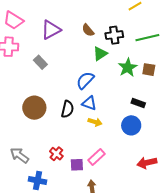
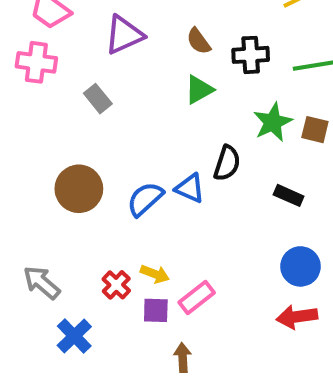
green triangle: (100, 54) -> (199, 90), moved
blue semicircle: (85, 80) -> (145, 199), moved
black semicircle: (67, 109) -> (227, 163), moved
yellow arrow: (95, 122) -> (155, 274), moved
blue circle: (131, 125) -> (300, 266), moved
blue cross: (38, 181) -> (74, 336), turned 30

